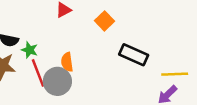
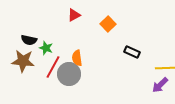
black rectangle: (134, 55) -> (132, 52), size x0.7
red line: (38, 73) -> (53, 67), turned 50

